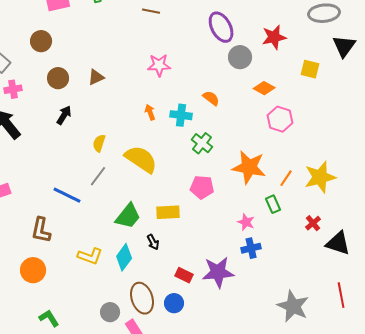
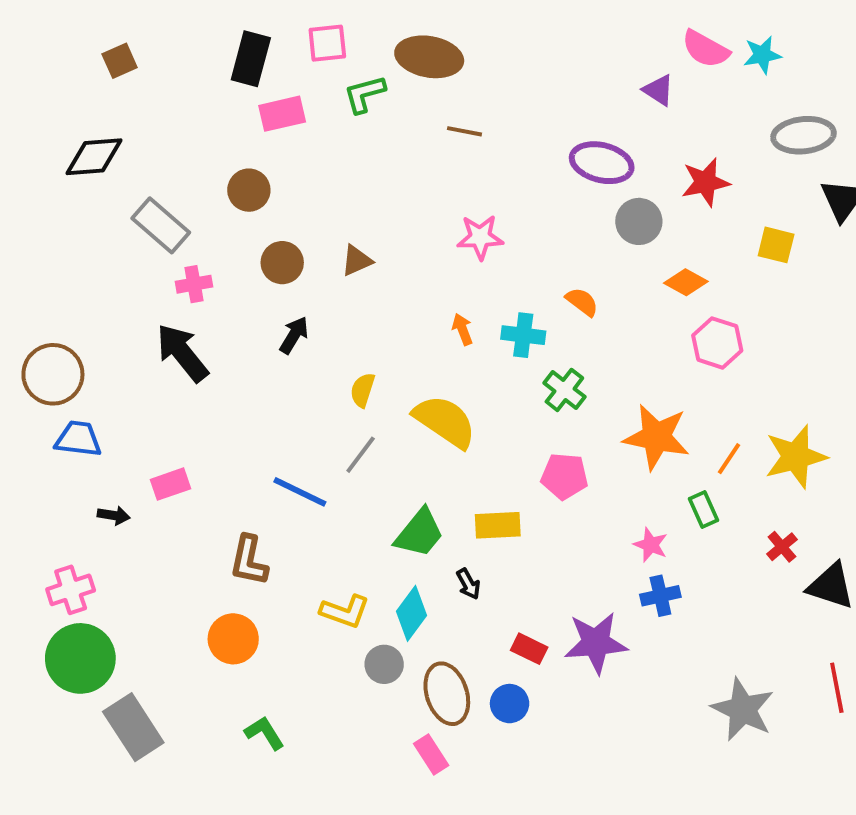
purple ellipse: (221, 27) -> (602, 163), turned -48
gray circle: (110, 312) -> (384, 664), moved

